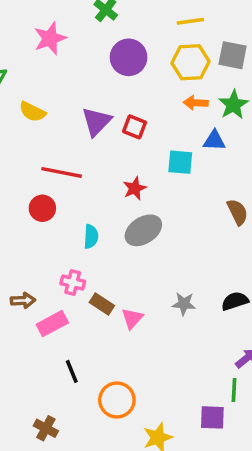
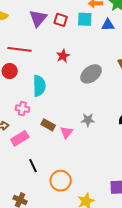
cyan square: (180, 162) -> (85, 19), moved
gray ellipse: (143, 230) -> (91, 74), moved
cyan semicircle: (91, 237) -> (39, 86), size x1.5
pink cross: (73, 283) -> (22, 109), moved
gray star: (184, 304) -> (88, 120), moved

